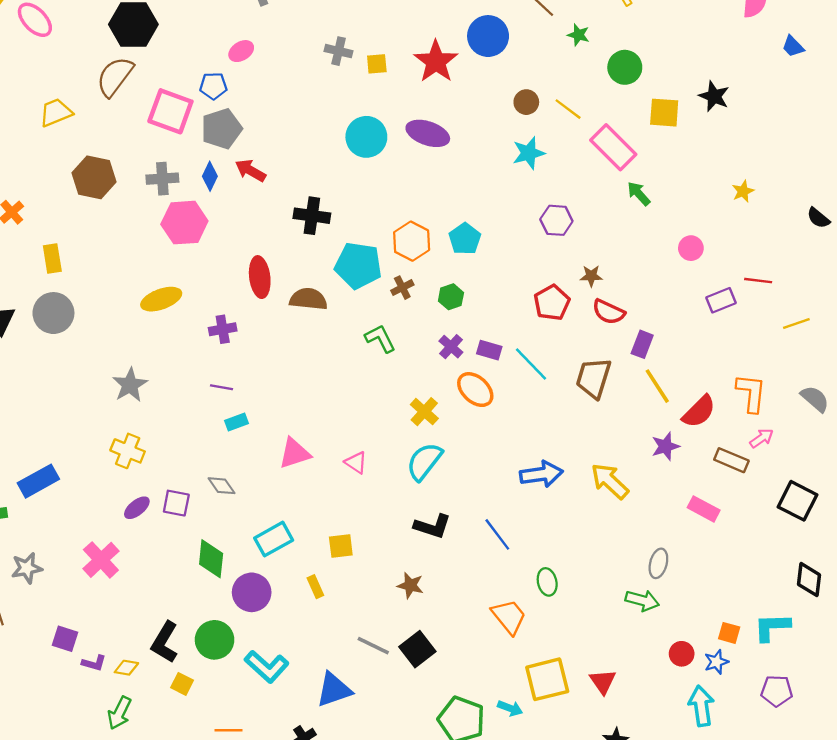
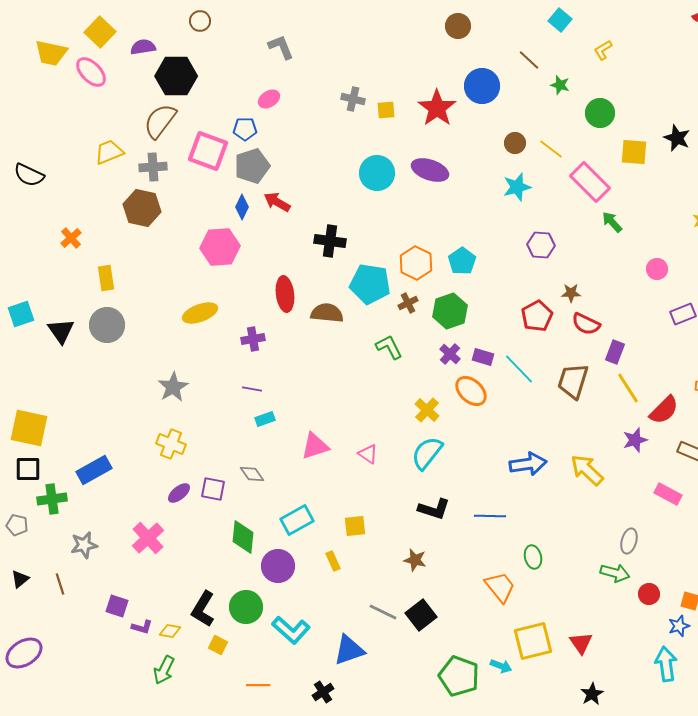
gray cross: (162, 179) -> (153, 167), moved
green hexagon: (451, 297) -> (450, 311), size x1.6
blue line: (497, 534) -> (490, 516), turned -52
red circle: (682, 654) -> (649, 594), moved

